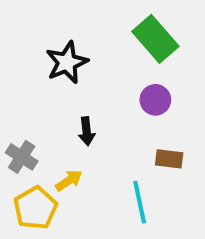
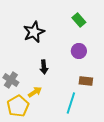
green rectangle: (155, 39) -> (79, 20), size x0.6
cyan line: (140, 202) -> (71, 103), turned 30

